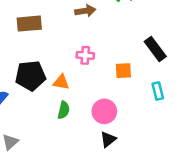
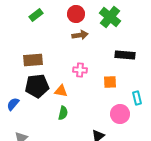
brown rectangle: (29, 24) -> (33, 60), moved
black rectangle: (155, 49) -> (125, 55), moved, turned -48
pink circle: (104, 111) -> (120, 114), moved

